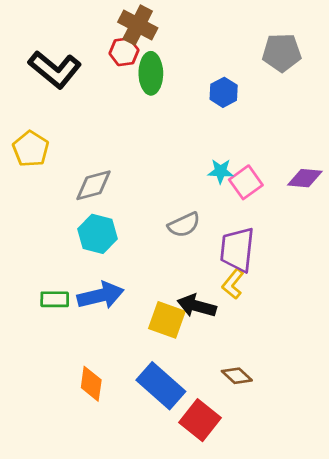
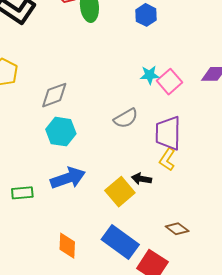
green rectangle: (55, 299) -> (22, 193), moved
black arrow: (197, 306) -> (141, 179), size x0.7
yellow square: (167, 320) -> (120, 192), turned 36

